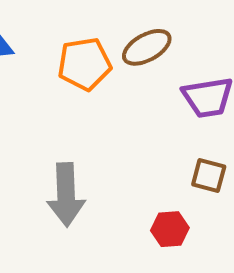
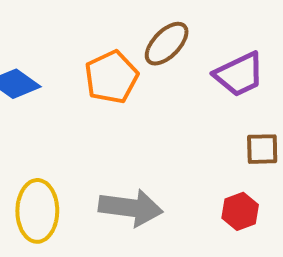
gray arrow: (66, 195) -> (131, 208), turned -64

